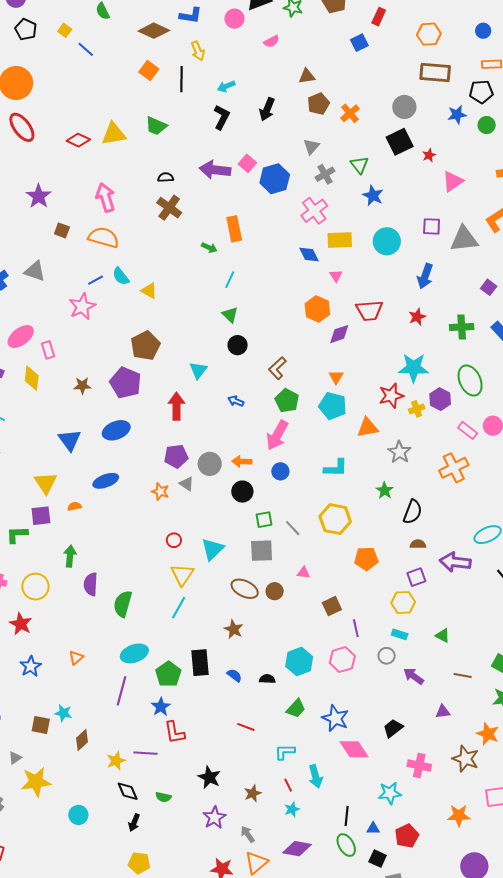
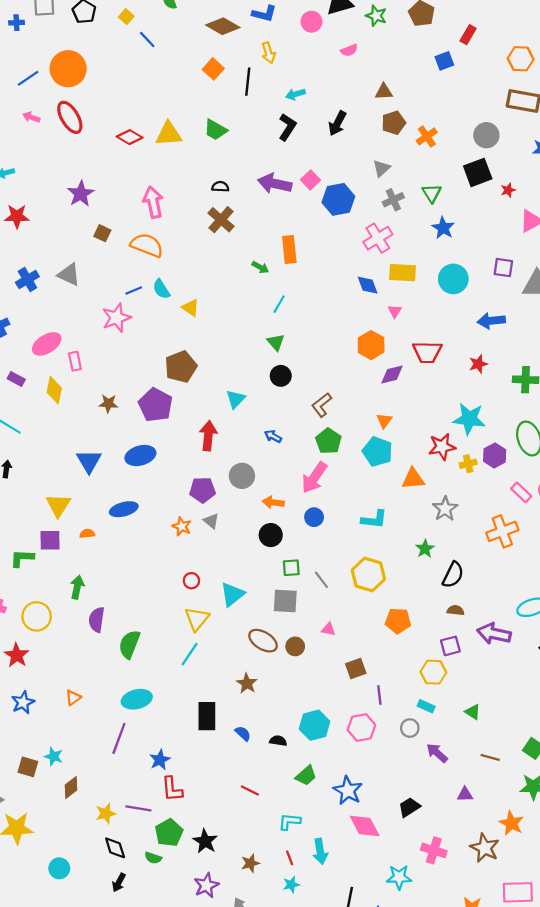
blue arrow: (425, 276) -> (491, 321), turned 60
gray circle: (210, 464) -> (242, 476), moved
green pentagon: (168, 674) -> (169, 833), moved

